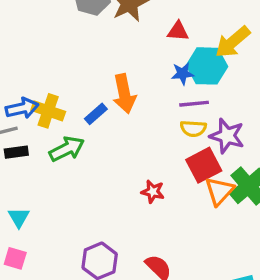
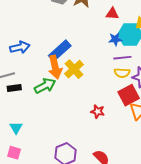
orange arrow: (124, 94) -> (55, 67), moved
blue arrow: (22, 108) -> (20, 47), moved
yellow cross: (48, 111) -> (74, 69), moved, turned 30
blue rectangle: (96, 114) -> (60, 51), moved, size x1.6

